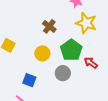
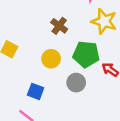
green pentagon: (71, 50) -> (86, 54), turned -30

